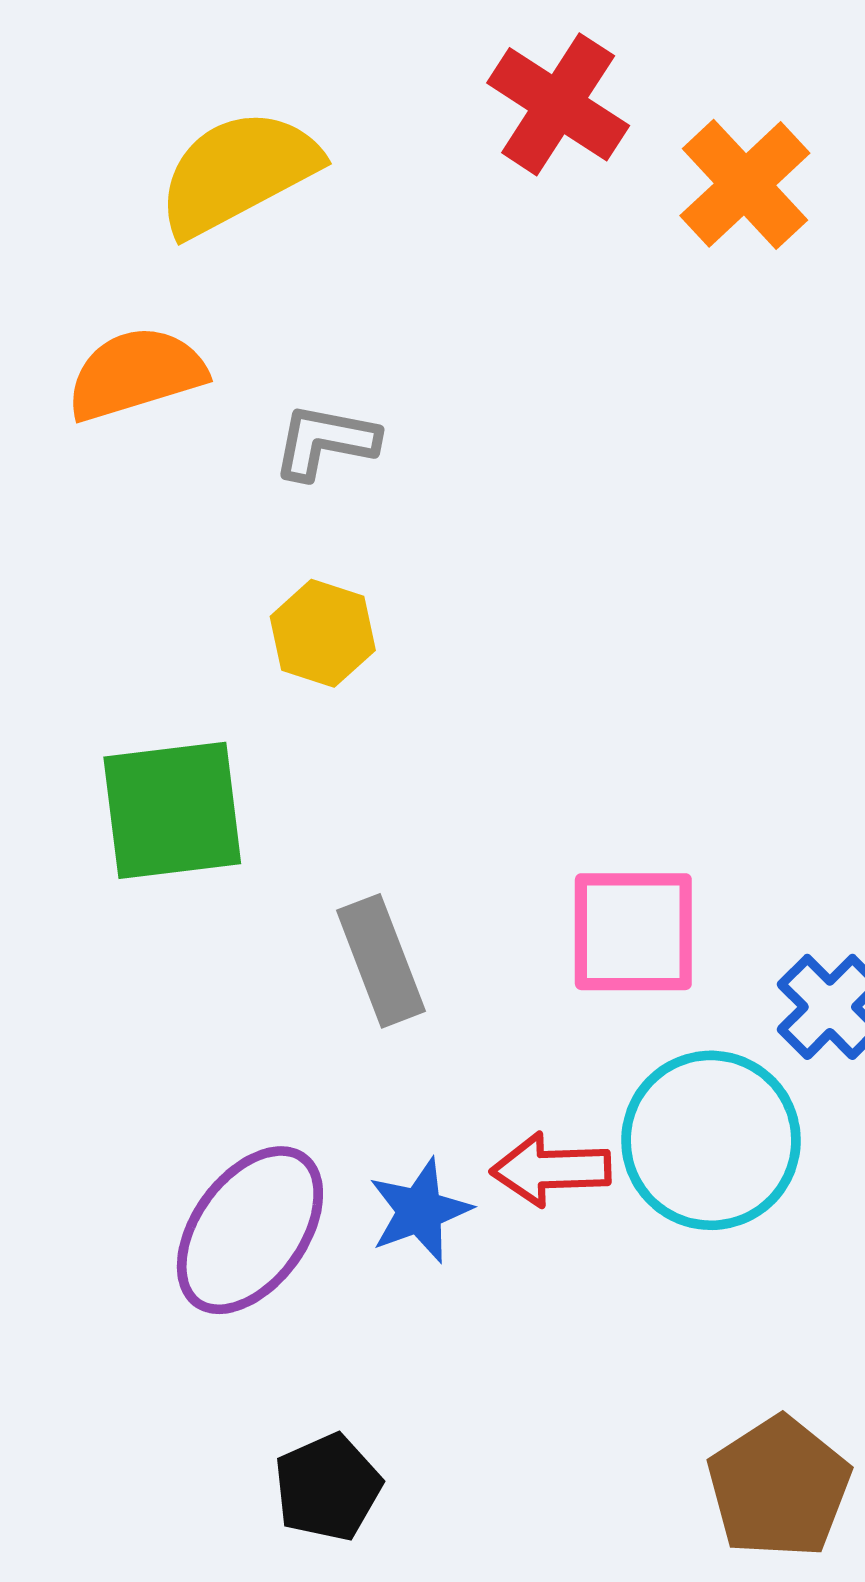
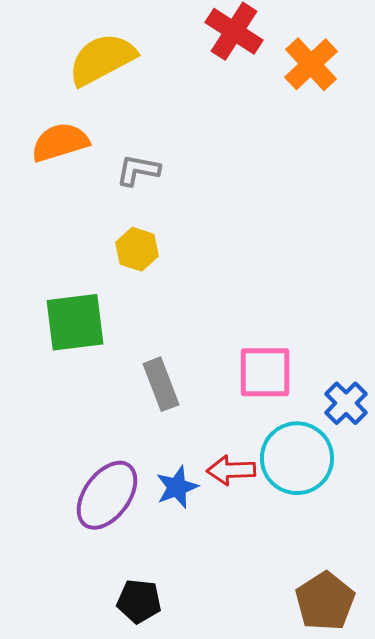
black pentagon: (328, 1487) -> (139, 601), turned 30

